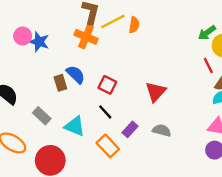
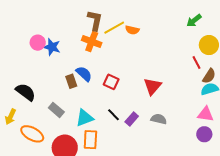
orange semicircle: (134, 25) -> (132, 30), turned 96
green arrow: (207, 33) -> (194, 21), moved
black line: (105, 112) -> (114, 115), moved
cyan triangle: (75, 126) -> (85, 118), turned -42
orange rectangle: (108, 146) -> (90, 140), moved, turned 48

